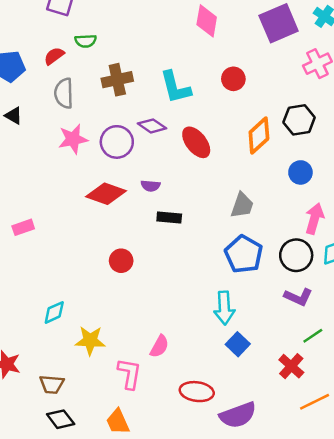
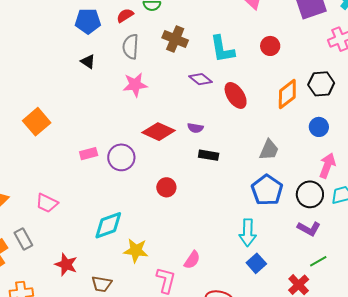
brown cross: (117, 80) -> (175, 39), turned 30
purple circle: (117, 142) -> (121, 157), moved
cyan diamond: (54, 312) -> (108, 225), size x1.5

